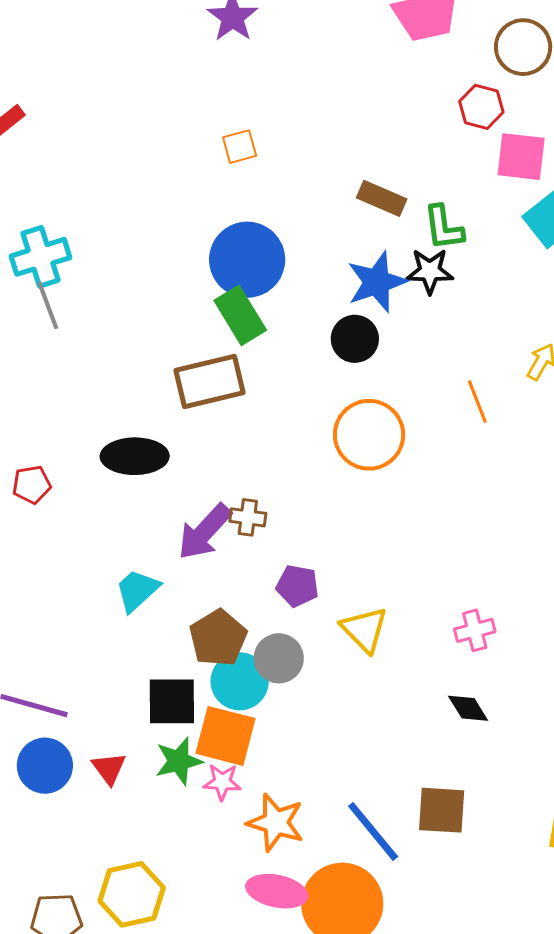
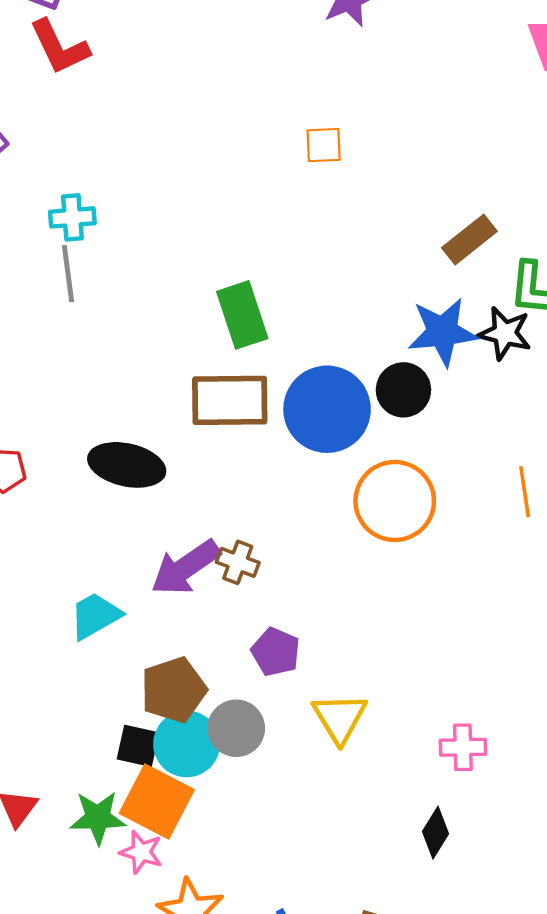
brown rectangle: (382, 198) -> (469, 239), turned -75
cyan cross: (41, 257) -> (72, 217), size x0.7
blue circle: (247, 260) -> (327, 409), moved
green rectangle: (240, 315) -> (242, 315), moved
black square: (172, 701) -> (138, 746), moved, size x0.7
black diamond: (468, 708) -> (435, 833), turned 51

